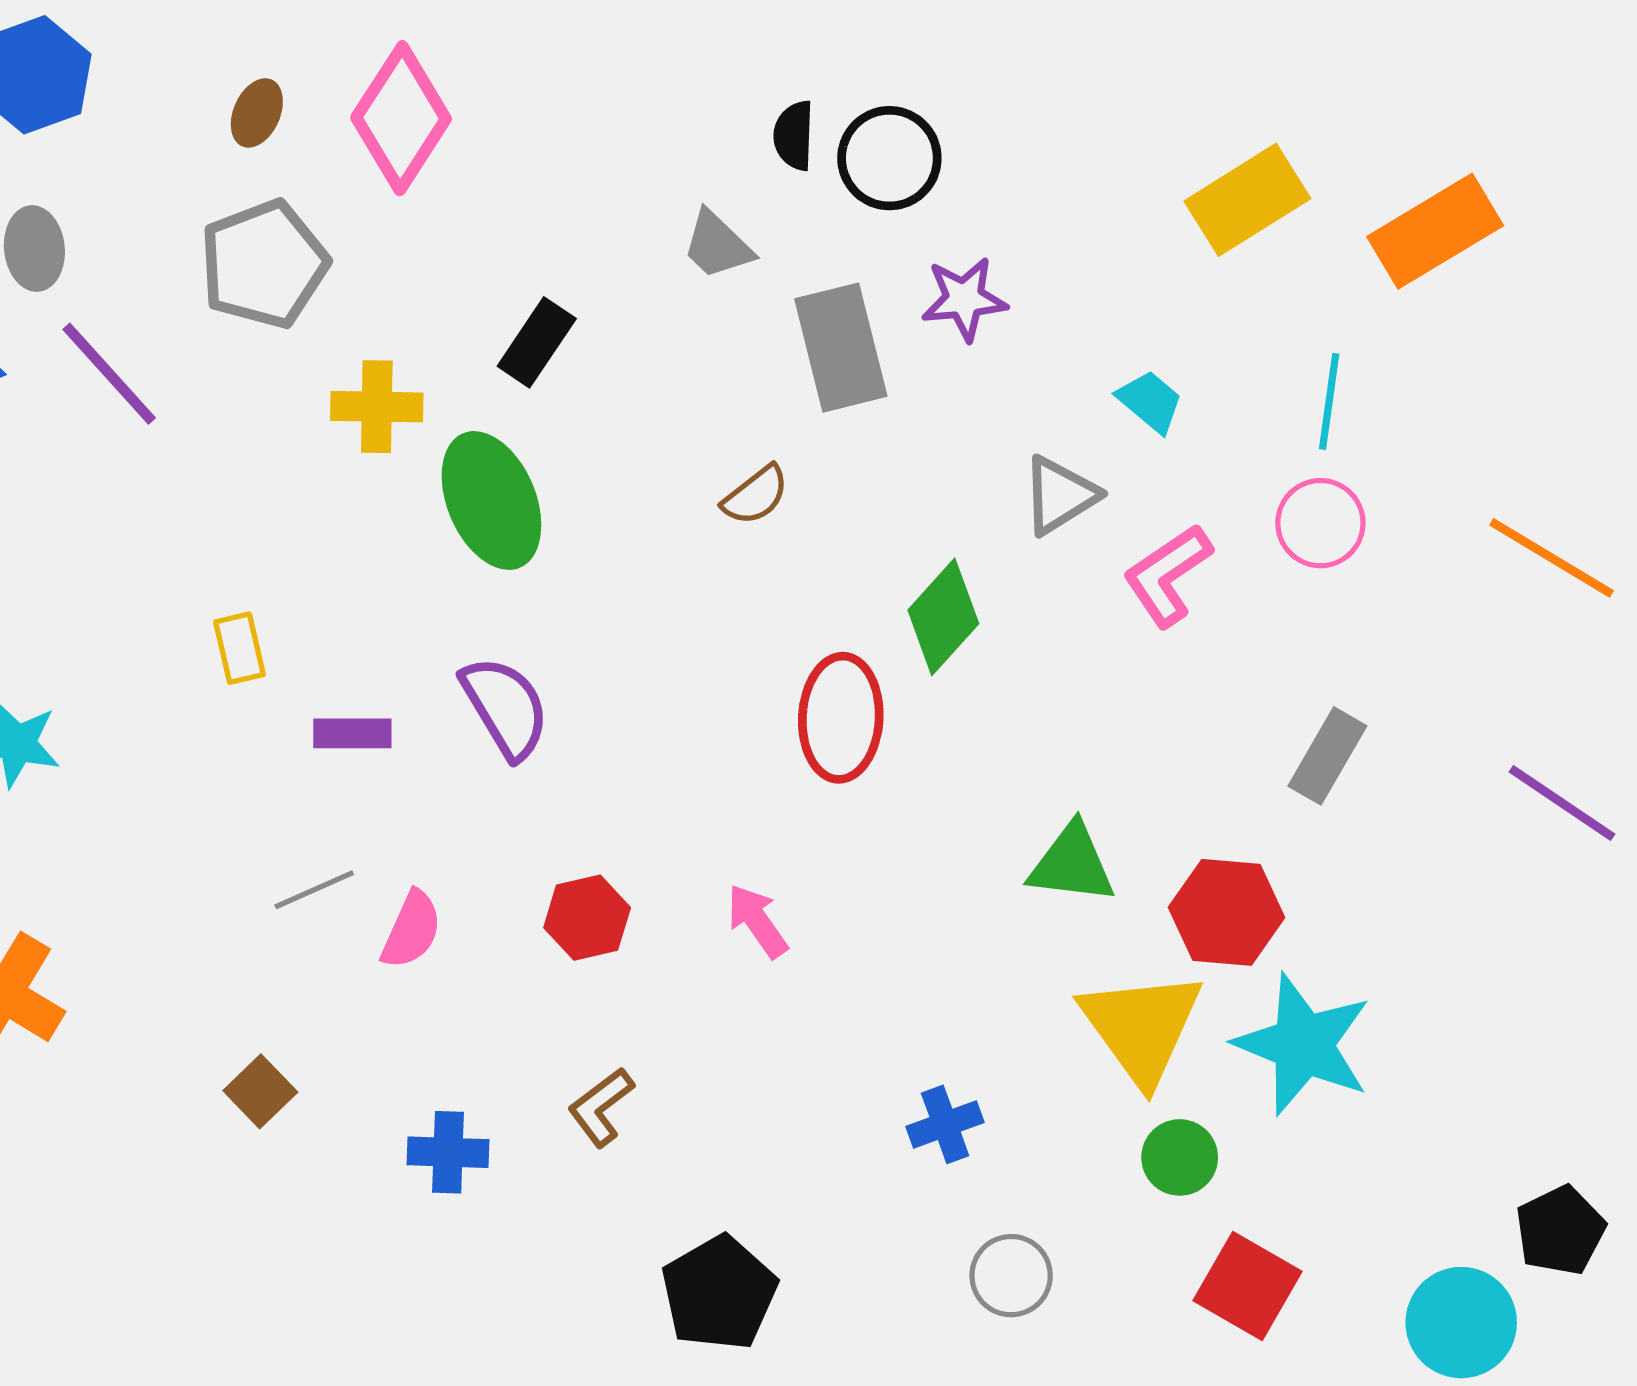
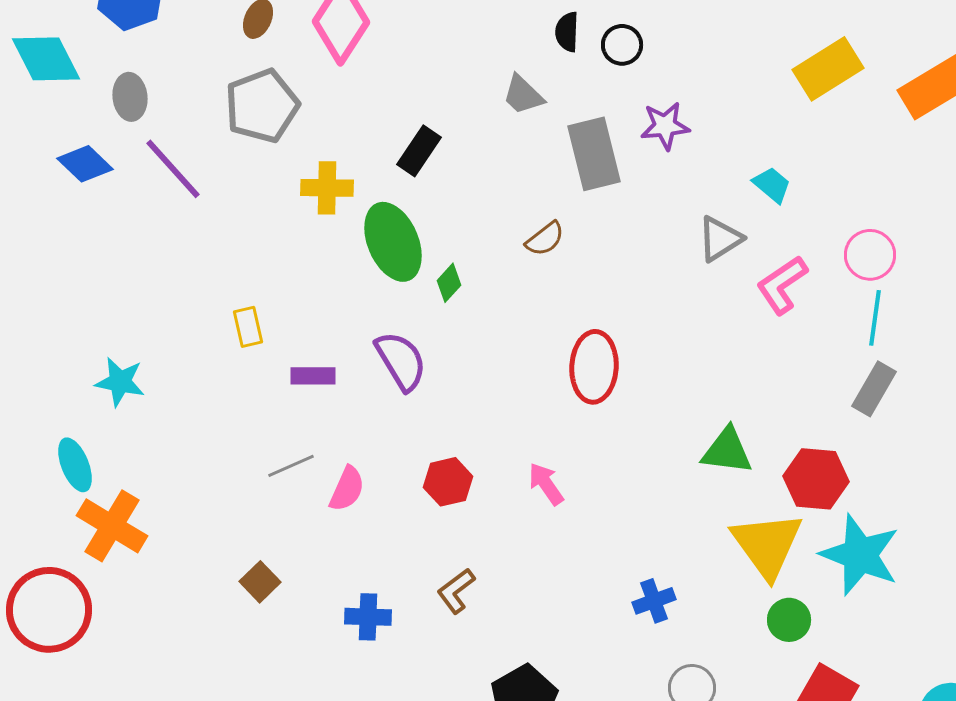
black circle: (889, 158) -> (622, 45), size x0.7
cyan line: (1329, 401) -> (875, 318), moved
green diamond: (943, 617) -> (449, 283), moved, size x0.6

